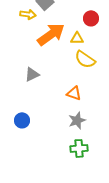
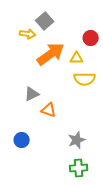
yellow semicircle: (85, 59) -> (85, 79), turned -35
orange triangle: (74, 93) -> (49, 110), moved

